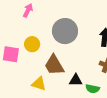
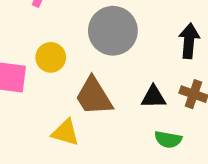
black triangle: (76, 80) -> (153, 97), moved

